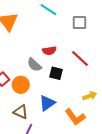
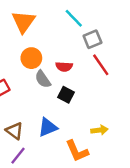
gray square: (79, 22) -> (92, 39), moved, turned -35
red line: (80, 58) -> (101, 65), moved
orange circle: (21, 85) -> (31, 58), moved

